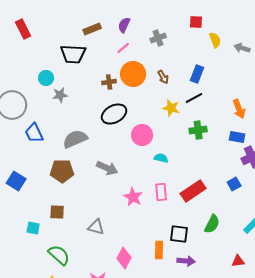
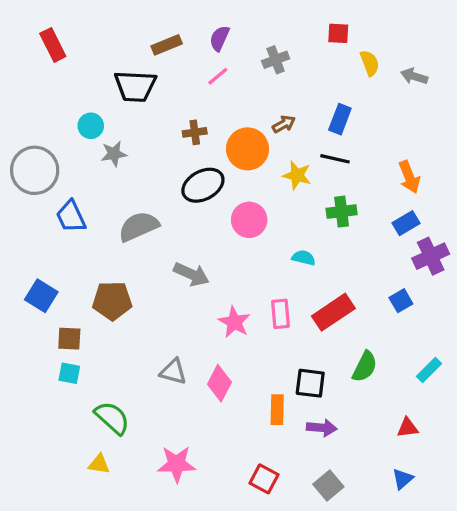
orange circle: (133, 74) -> (248, 149), moved
brown arrow: (163, 77) -> (284, 124), turned -88
black line: (194, 98) -> (335, 159), turned 42
blue rectangle: (237, 137) -> (406, 223), turned -42
cyan semicircle: (161, 158) -> (304, 258), moved
brown pentagon: (62, 171) -> (112, 301), moved
brown square: (57, 212) -> (69, 339), moved
pink diamond: (124, 258) -> (219, 383), moved

